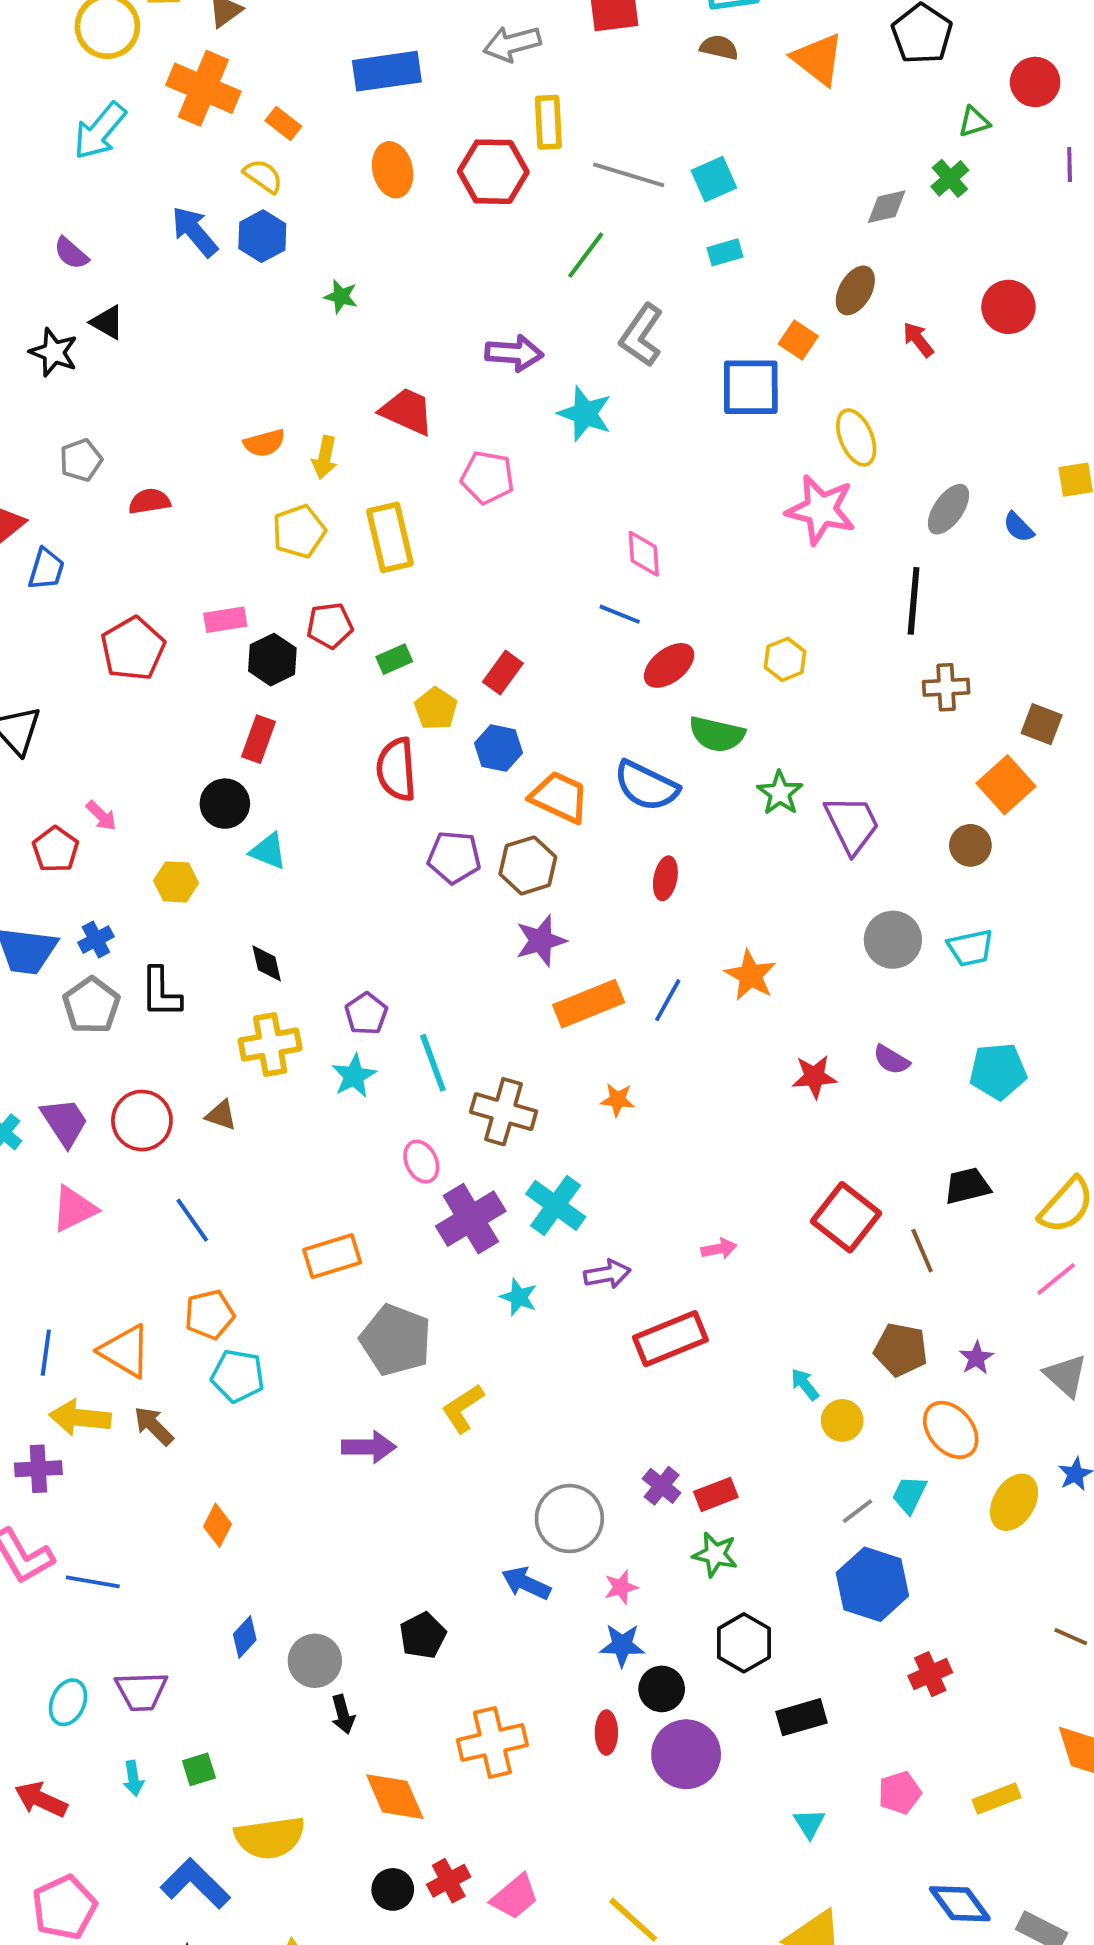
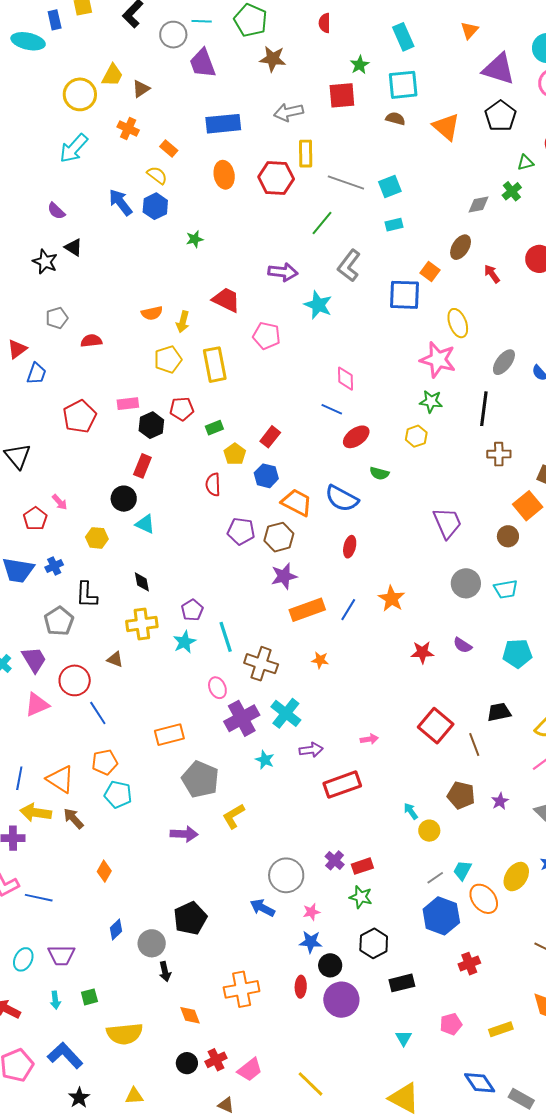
orange cross: (203, 88) -> (128, 129), size x0.6
green star: (341, 296) -> (195, 239), turned -30
green semicircle: (717, 734) -> (379, 473), size x0.7
red semicircle: (396, 769) -> (213, 485), size x0.7
green star: (780, 793) -> (431, 401), moved, turned -30
gray pentagon: (91, 1005) -> (59, 621), moved
red circle: (142, 1121) -> (75, 680), moved
orange ellipse: (951, 1430) -> (484, 899), moved
black pentagon: (423, 1635) -> (190, 918), moved, size x1.4
orange diamond: (395, 1797) -> (190, 1015), size x0.7
blue L-shape: (195, 1884) -> (65, 1055), moved

